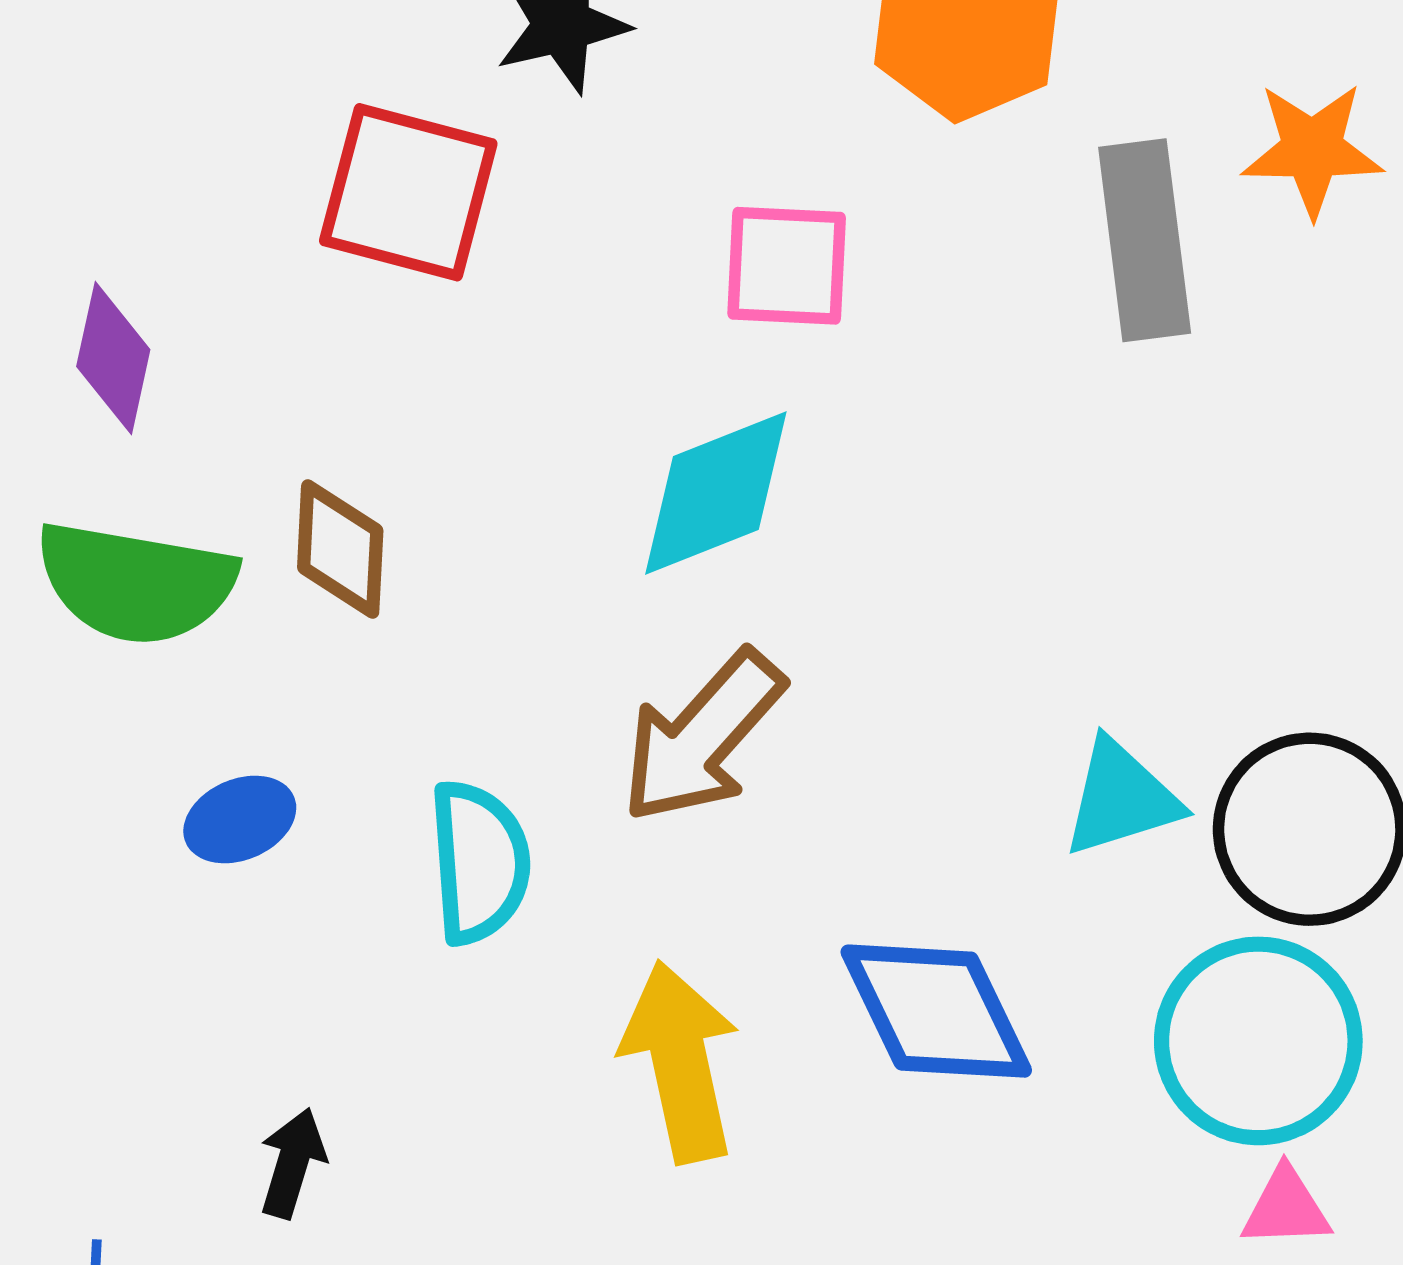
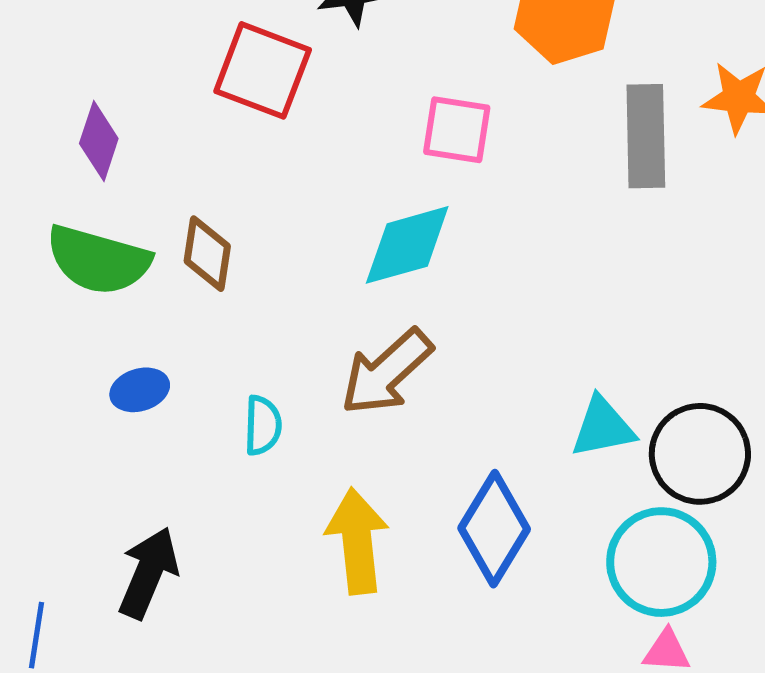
cyan semicircle: (479, 862) -> (263, 425), size x0.7
blue diamond: (936, 1011) -> (494, 529), turned 51
black arrow: (292, 1163) -> (148, 573), size x1.6

